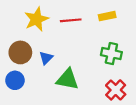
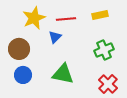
green cross: (111, 54) -> (104, 50), turned -36
blue triangle: (46, 58) -> (55, 37), moved
blue circle: (15, 80) -> (23, 75), moved

